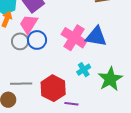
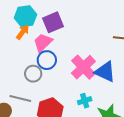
gray circle: (20, 41) -> (33, 74), moved

